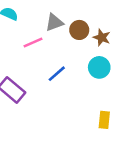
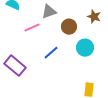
brown circle: (79, 30) -> (69, 27), moved
brown star: (102, 37) -> (94, 17), moved

